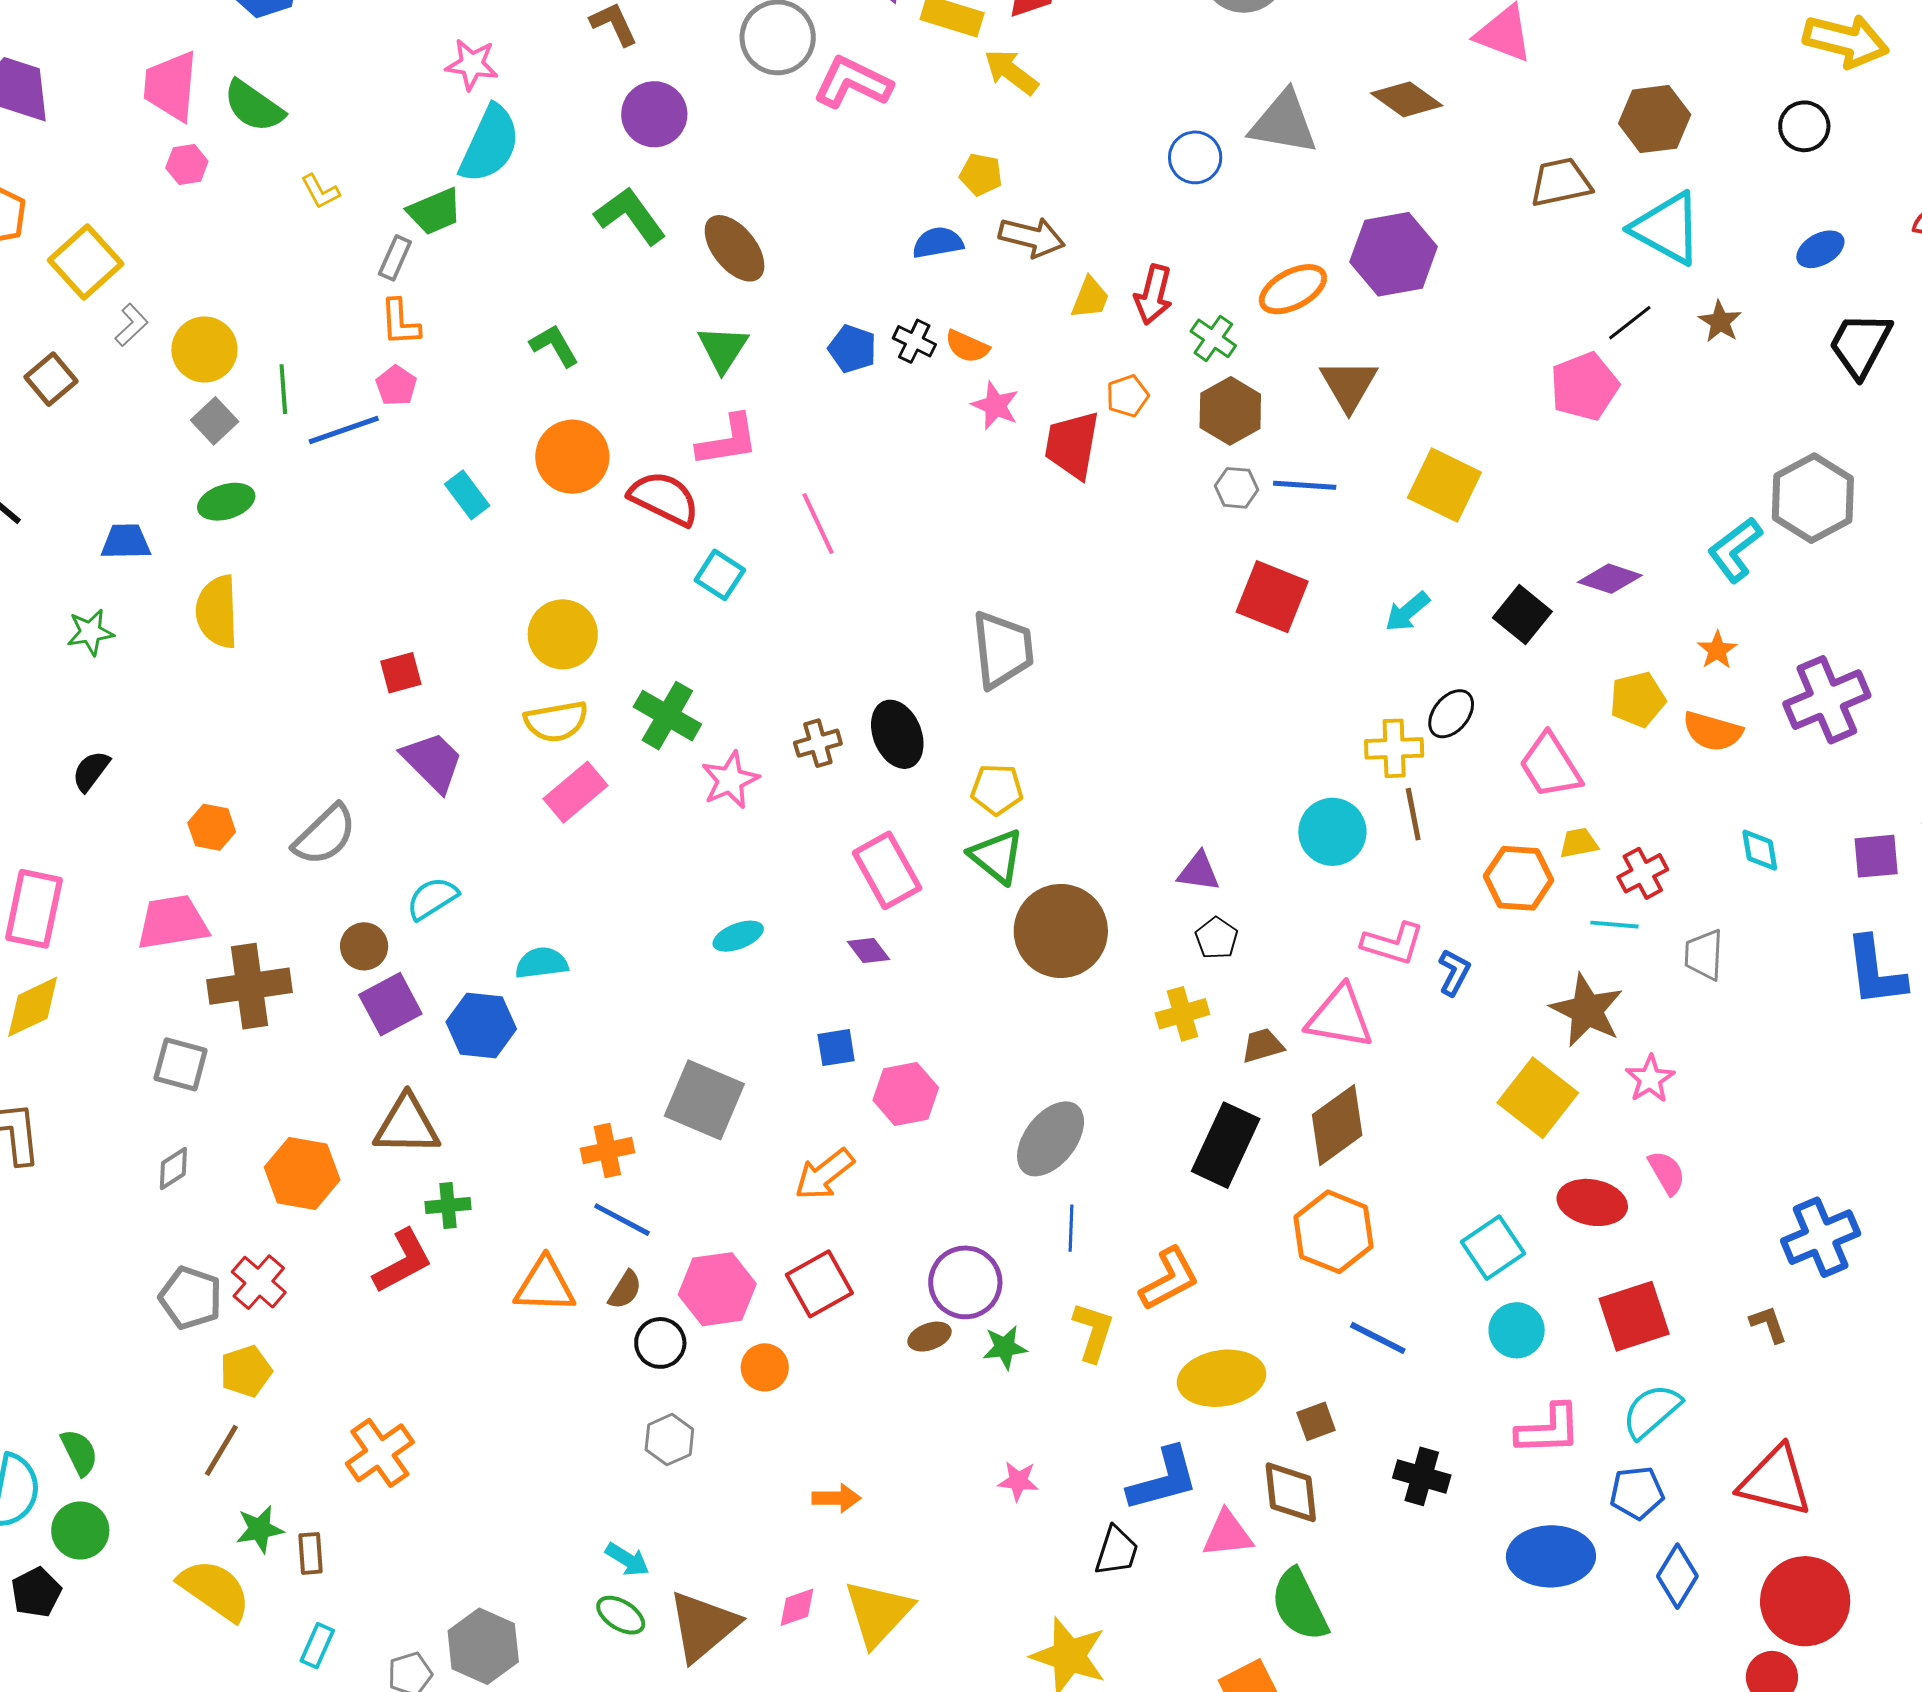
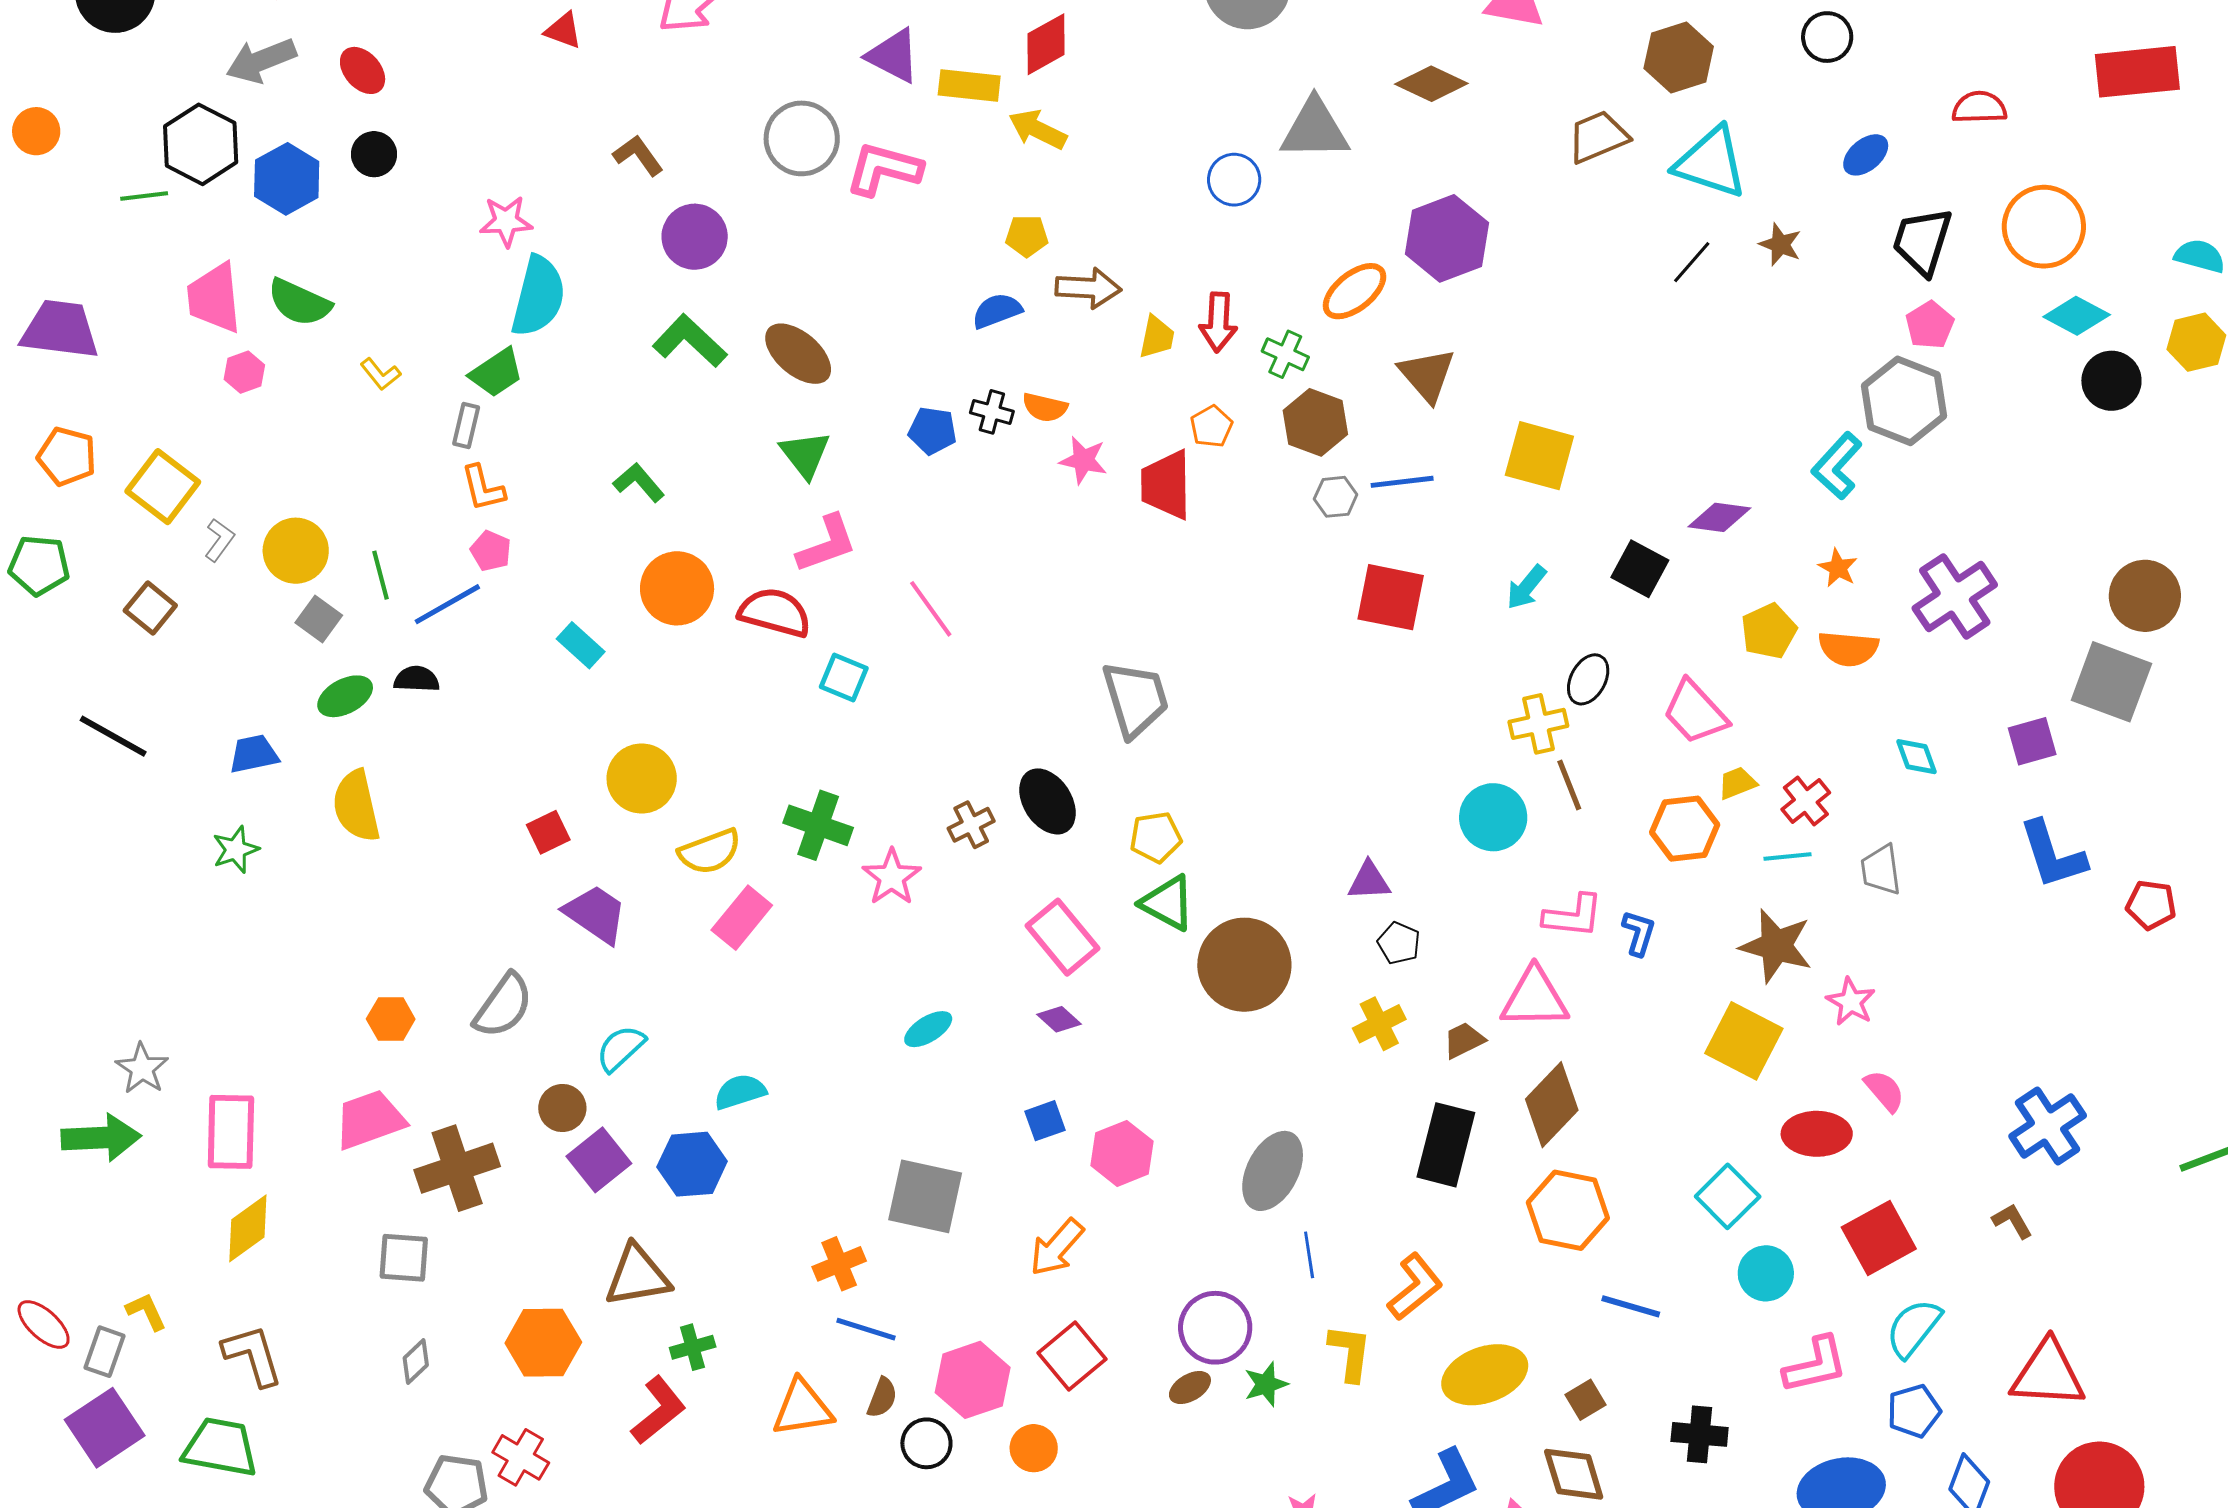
pink pentagon: (1584, 386) -> (1930, 325), moved, size x0.7
yellow circle: (563, 634) -> (642, 779), moved
black semicircle: (91, 771) -> (417, 679), moved, turned 66

